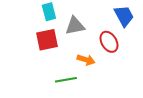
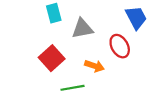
red square: (47, 40) -> (52, 58), moved, turned -30

